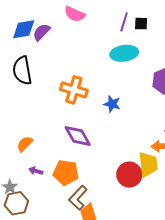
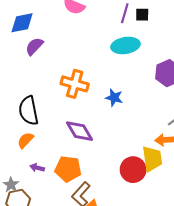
purple semicircle: (41, 32) -> (34, 46), moved
black semicircle: (22, 71) -> (29, 111), moved

